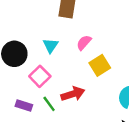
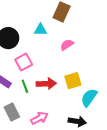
cyan triangle: (51, 46) -> (40, 30), moved, turned 40
yellow square: (100, 65) -> (73, 81), moved

